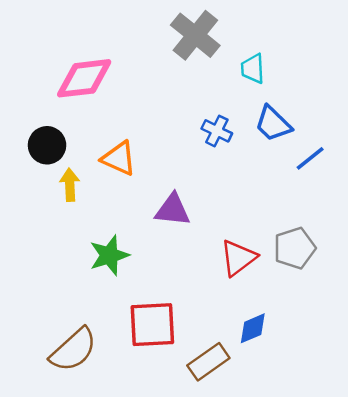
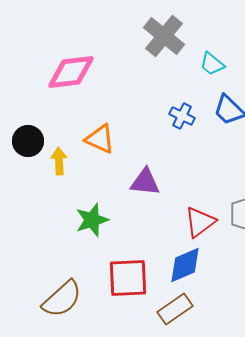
cyan trapezoid: (253, 69) -> (212, 64), turned -48
black circle: (47, 145) -> (28, 141), moved
blue diamond: (253, 328) -> (185, 265), moved, size x1.4

